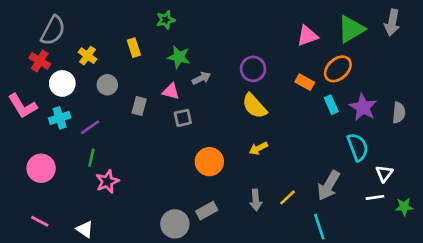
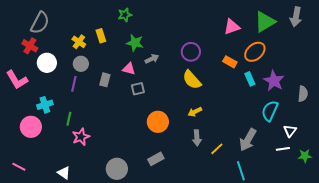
yellow cross: (87, 56) -> (79, 42), moved
gray semicircle: (399, 113) -> (303, 94), moved
cyan cross: (60, 118) -> (45, 105), moved
purple line: (90, 127) -> (74, 84), moved, turned -42
cyan semicircle: (358, 147) -> (270, 111), turned -135
gray arrow: (256, 200) -> (197, 138), moved
pink line: (40, 221) -> (19, 167), moved
gray circle: (175, 224) -> (117, 169), moved

